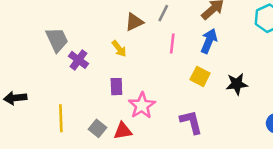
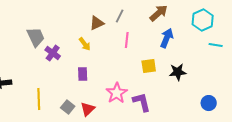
blue arrow: (209, 41) -> (167, 38), moved
yellow square: (200, 76) -> (149, 66), turned -35
pink star: (142, 106) -> (117, 93), moved
red triangle: (123, 131) -> (88, 109), turned -35

